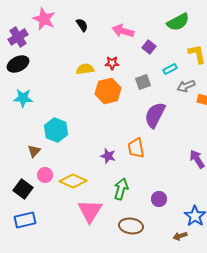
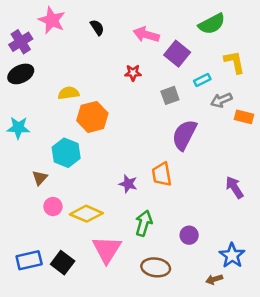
purple square: (149, 47) -> (177, 54), size x1.5
yellow semicircle: (85, 69) -> (68, 93), moved
orange hexagon: (108, 91) -> (92, 117), moved
cyan star: (23, 98) -> (18, 128), moved
black square: (23, 189) -> (63, 263), moved

